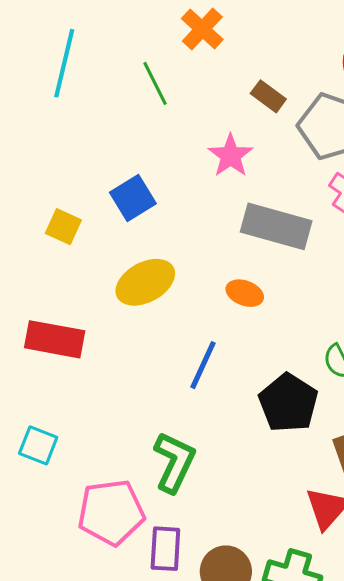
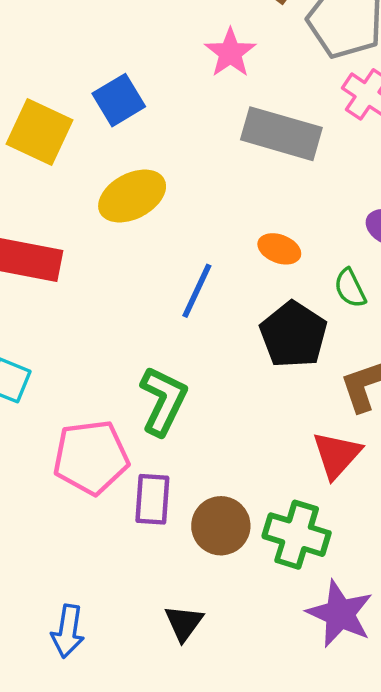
yellow square: (63, 227) -> (40, 132), size x1.6
orange ellipse: (245, 293) -> (279, 249), moved

